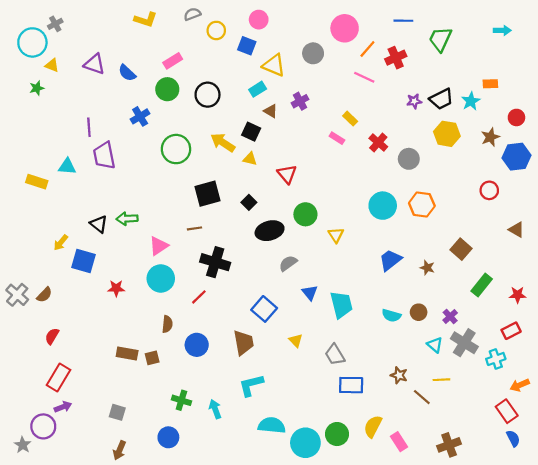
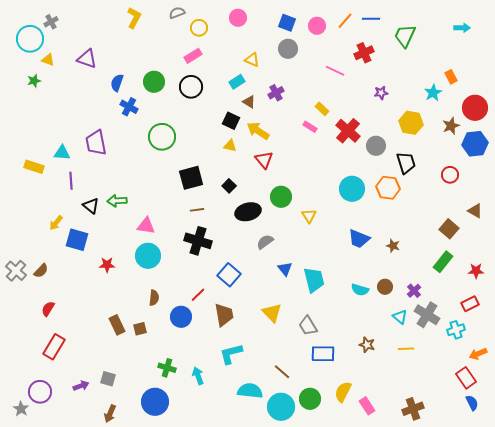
yellow L-shape: (146, 20) -> (134, 18), turned -80
pink circle: (345, 28) -> (317, 26), size x0.7
blue square: (247, 46) -> (287, 23), moved
orange line: (367, 49) -> (345, 21), moved
pink rectangle: (173, 61) -> (193, 56), moved
yellow triangle: (274, 65) -> (252, 60), size x0.7
blue semicircle: (127, 73) -> (117, 83), moved, turned 66
orange rectangle: (490, 84) -> (451, 77), turned 64
black trapezoid: (441, 99) -> (406, 163), moved, turned -80
blue cross: (140, 116) -> (129, 107), turned -30
red circle: (516, 117) -> (475, 108), size x1.6
purple line: (89, 127) -> (71, 181), moved
yellow arrow: (223, 143) -> (258, 131), moved
red cross: (378, 143) -> (348, 131), size x1.4
brown line: (194, 228) -> (197, 210), moved
pink triangle: (159, 246) -> (146, 226), turned 42
brown square: (461, 249) -> (449, 229), moved
blue trapezoid: (390, 260) -> (359, 239), turned -120
red line: (199, 297) -> (198, 295), moved
blue square: (264, 309) -> (229, 275), moved
yellow triangle: (296, 340) -> (272, 313), size x1.5
brown rectangle: (127, 354) -> (117, 325), turned 54
brown line: (422, 397) -> (282, 372), moved
purple arrow: (63, 407) -> (81, 386), moved
blue circle: (168, 437) -> (155, 402), size x1.4

